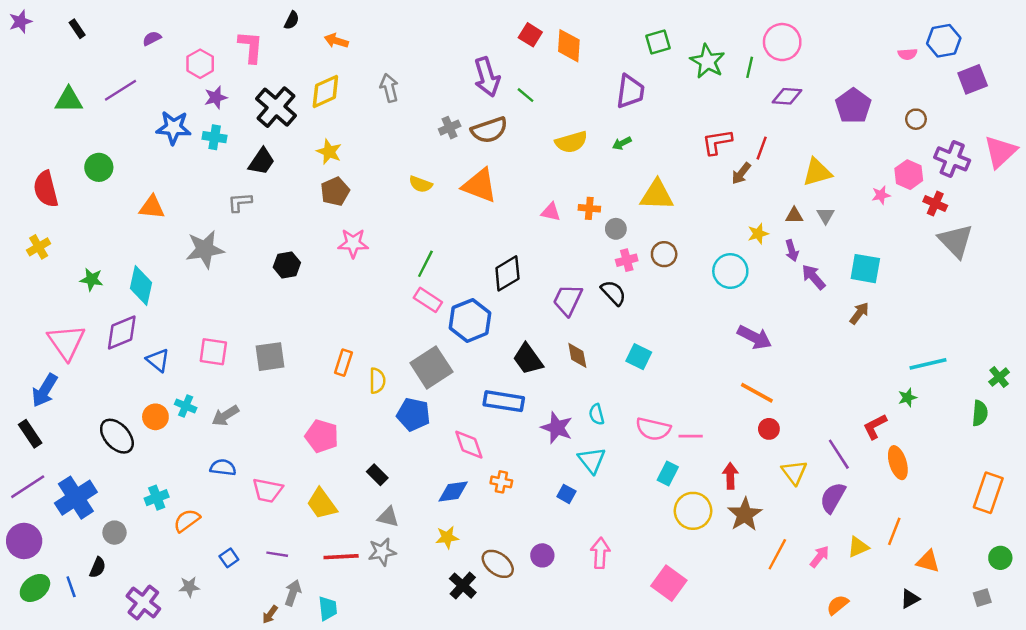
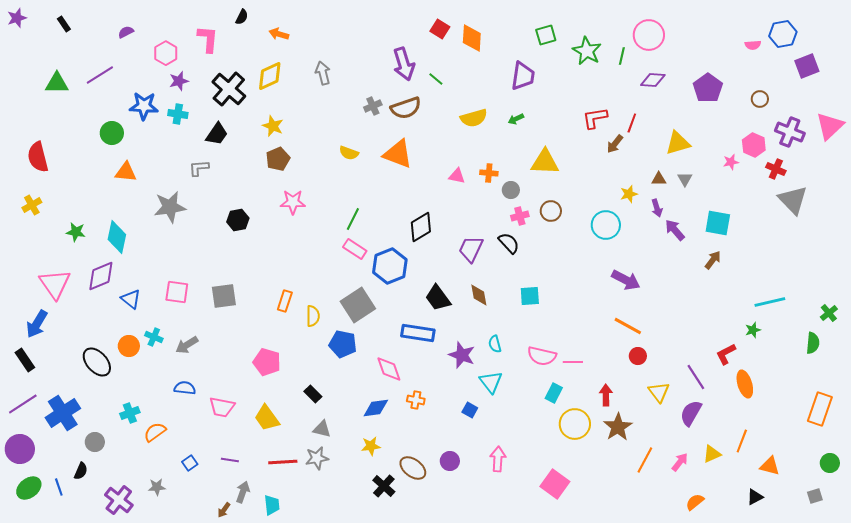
green circle: (99, 167) -> (112, 133), moved
cyan square: (639, 357) -> (530, 296), turned -30

